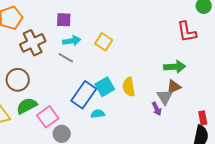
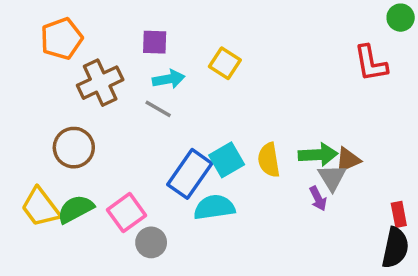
yellow square: (104, 42) -> (225, 63), moved
green arrow: (175, 67) -> (318, 155), moved
green semicircle: (27, 106) -> (76, 209), moved
cyan semicircle: (98, 114) -> (214, 207), size x1.6

